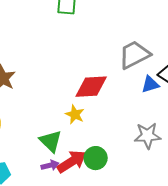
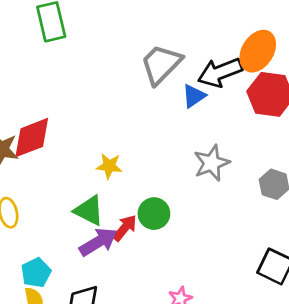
red diamond: (91, 87) -> (32, 138), moved
red arrow: (72, 162) -> (125, 228), size x0.7
purple arrow: (50, 165) -> (98, 242), size x1.6

